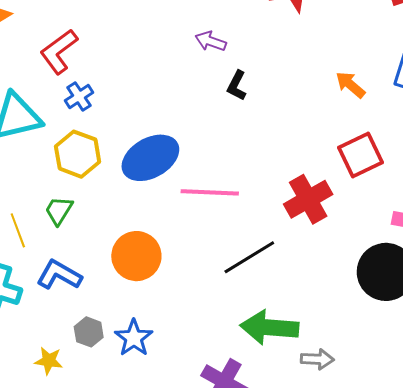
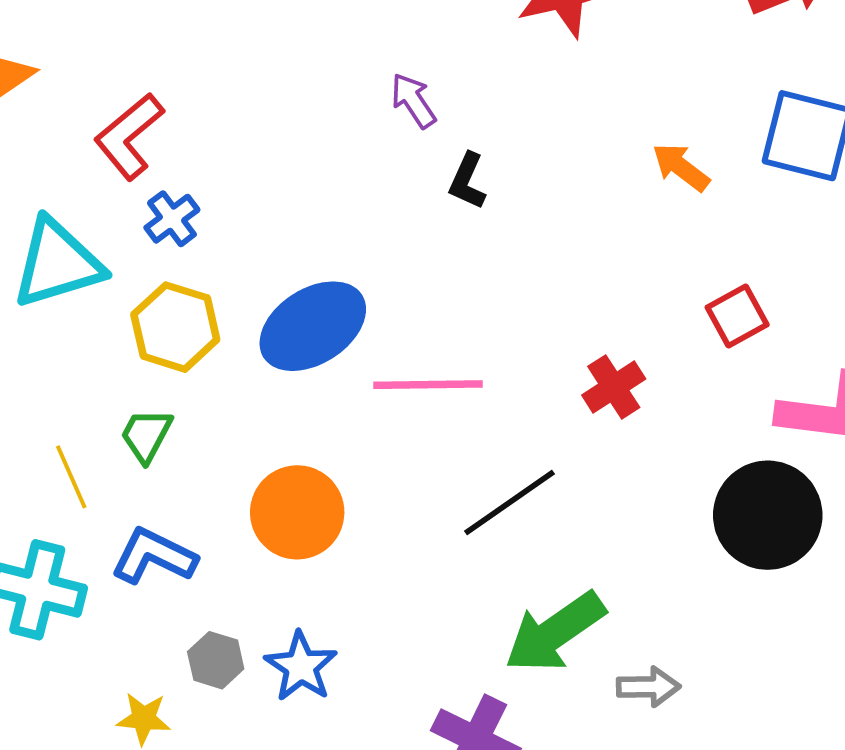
purple arrow: (211, 41) -> (413, 101), turned 40
red square: (360, 155) -> (737, 316), moved, size x0.7
red cross: (308, 199) -> (614, 387), size x0.7
green arrow: (269, 327) -> (555, 632), turned -36

